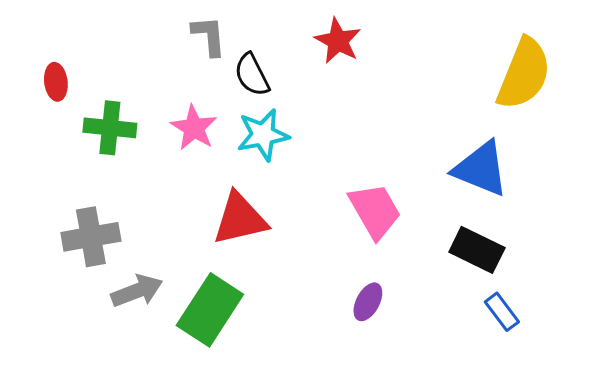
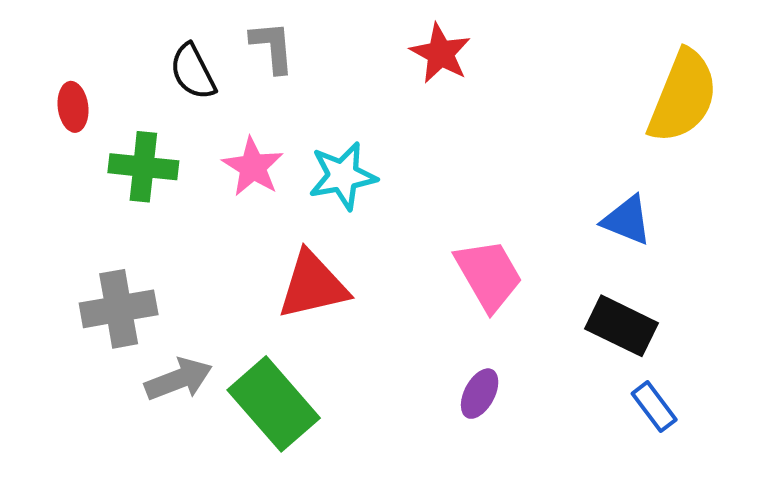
black semicircle: (252, 75) -> (193, 72), moved
blue triangle: (481, 169) -> (627, 220), size x0.7
green rectangle: (210, 310) -> (274, 404), turned -74

